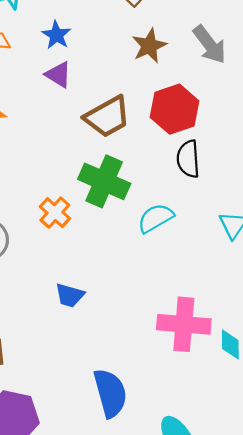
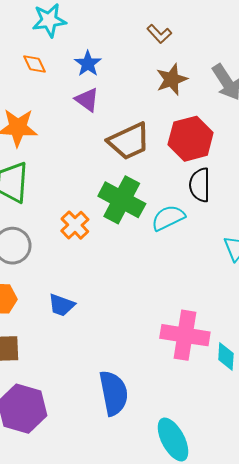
cyan semicircle: (156, 218) -> (168, 218), moved
blue trapezoid: (70, 295) -> (61, 305), moved

